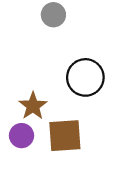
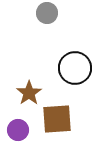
purple circle: (22, 136) -> (18, 130), moved

